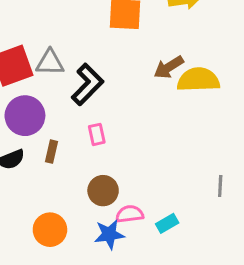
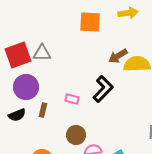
black L-shape: (87, 84) -> (103, 89), moved
pink rectangle: (97, 134) -> (72, 99), turned -64

